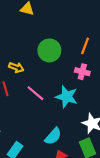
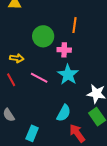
pink cross: (82, 72) -> (64, 50), moved
cyan star: (67, 97) -> (68, 75), turned 30

